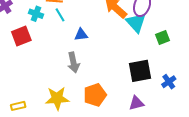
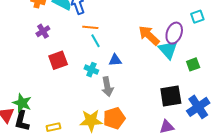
cyan cross: (36, 14) -> (91, 70), moved
blue cross: (169, 82) -> (198, 107), size x1.6
orange pentagon: (95, 95) -> (114, 118), moved

